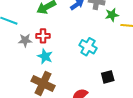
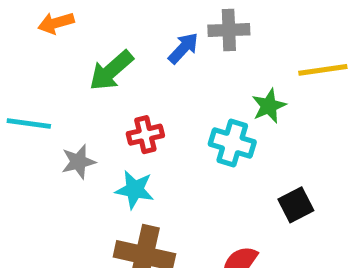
green star: (112, 15) -> (269, 106), moved
red cross: (43, 36) -> (145, 135), moved

